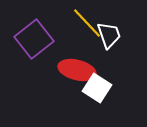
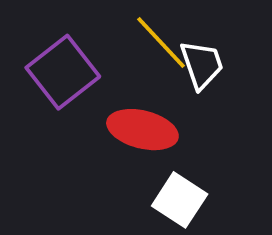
white square: (97, 88) -> (180, 200), moved

